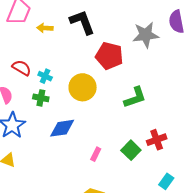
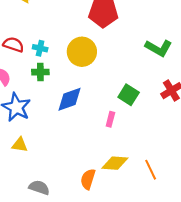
green L-shape: (135, 97) -> (159, 48), moved, turned 60
green square: (131, 150) -> (129, 95), moved

